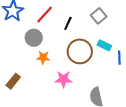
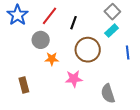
gray square: (99, 16) -> (112, 12), moved
cyan rectangle: (104, 45) -> (112, 31), moved, turned -64
brown rectangle: (13, 81) -> (24, 85), turned -49

